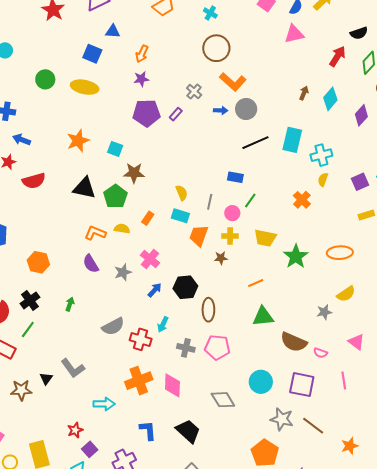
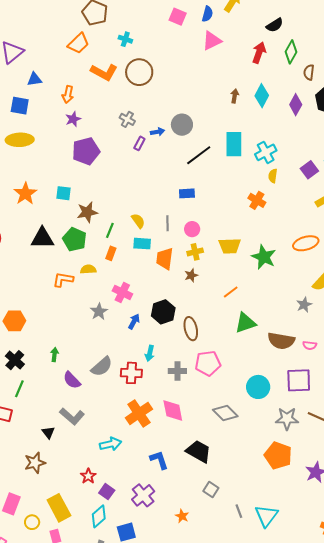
orange L-shape: (233, 82) -> (104, 72), moved
purple rectangle: (176, 114) -> (139, 143), moved
green line: (250, 201) -> (110, 230), moved
purple semicircle: (91, 264) -> (72, 380), moved
brown star: (21, 390) -> (35, 463), moved

